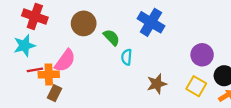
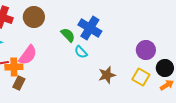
blue cross: (151, 22) -> (90, 28), moved
brown circle: (84, 23) -> (34, 17), moved
cyan semicircle: (127, 57) -> (81, 52), turned -48

